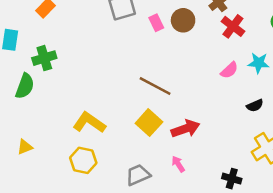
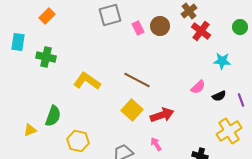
green cross: (44, 58) -> (46, 57), turned 30
pink semicircle: (229, 70) -> (198, 87), moved
green semicircle: (25, 86) -> (53, 116), moved
yellow L-shape: (89, 123) -> (87, 81), moved

